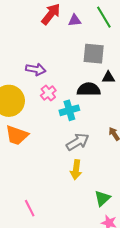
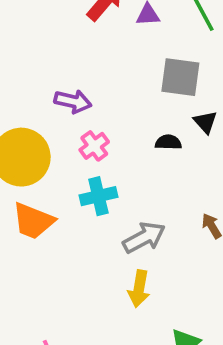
black triangle: (108, 77) -> (205, 122), turned 48
black semicircle: (89, 89) -> (168, 142), size x0.6
cyan cross: (69, 110) -> (98, 196), moved

